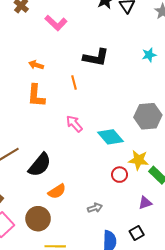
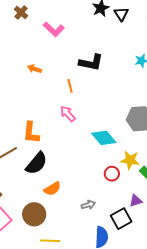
orange L-shape: (36, 96) -> (31, 133), moved
pink arrow: (74, 124) -> (68, 114), moved
black square: (137, 233) -> (121, 219), moved, size x1.5

